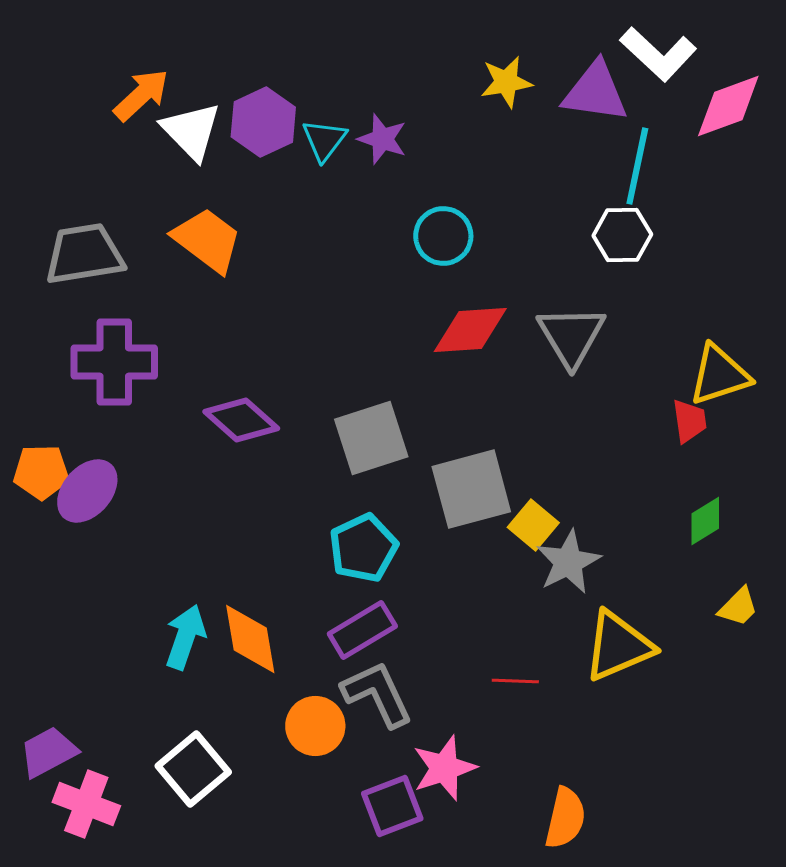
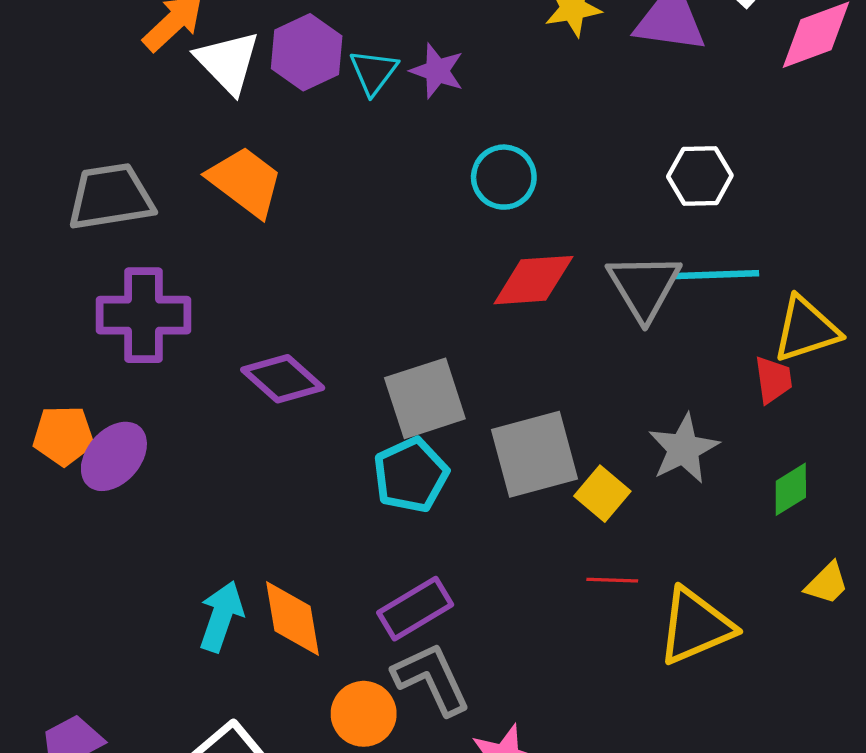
cyan line: (637, 166) -> (716, 275), moved, turned 76
cyan pentagon: (363, 548) -> (411, 475), moved
gray star: (568, 562) -> (683, 449), moved
red line: (515, 681) -> (612, 580), moved

